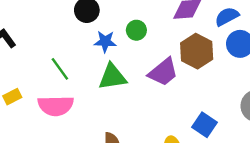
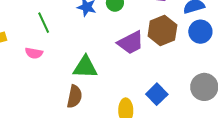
green triangle: (112, 77) -> (85, 67), moved
pink semicircle: (56, 106) -> (34, 53), size x0.6

